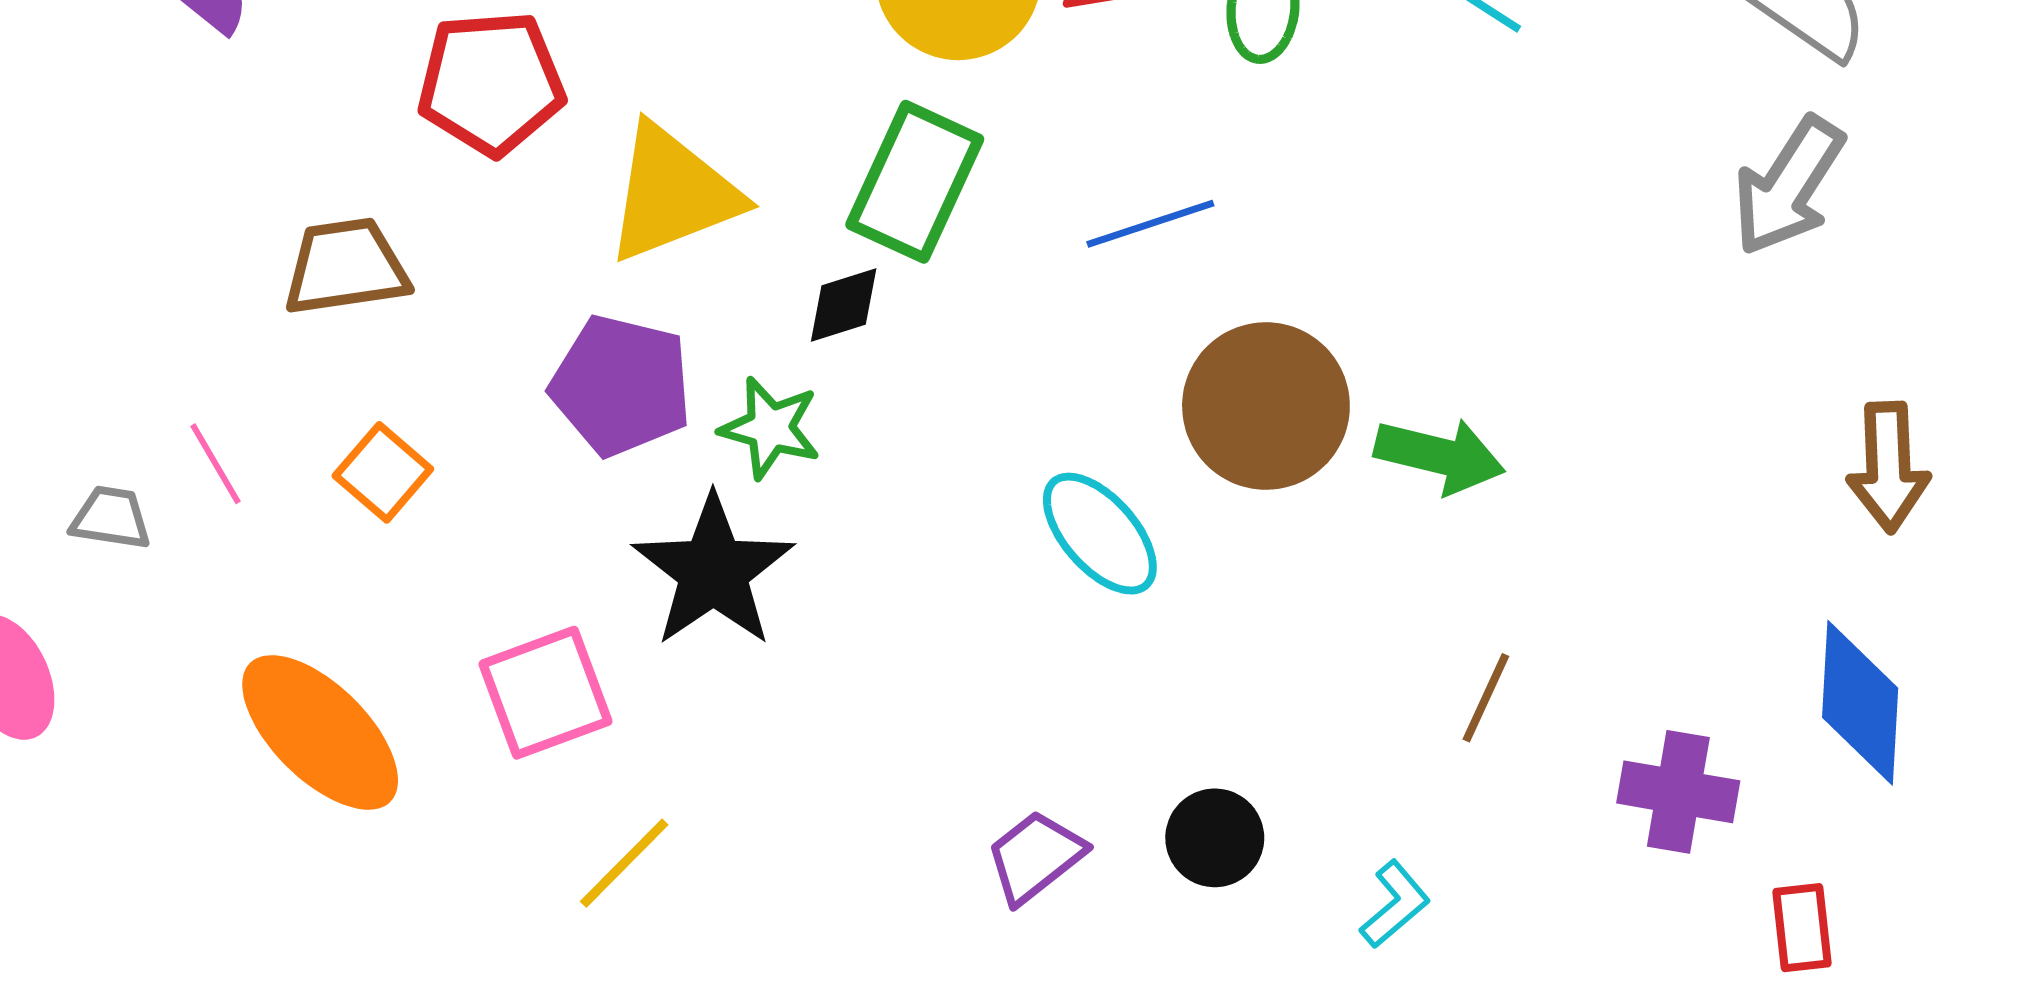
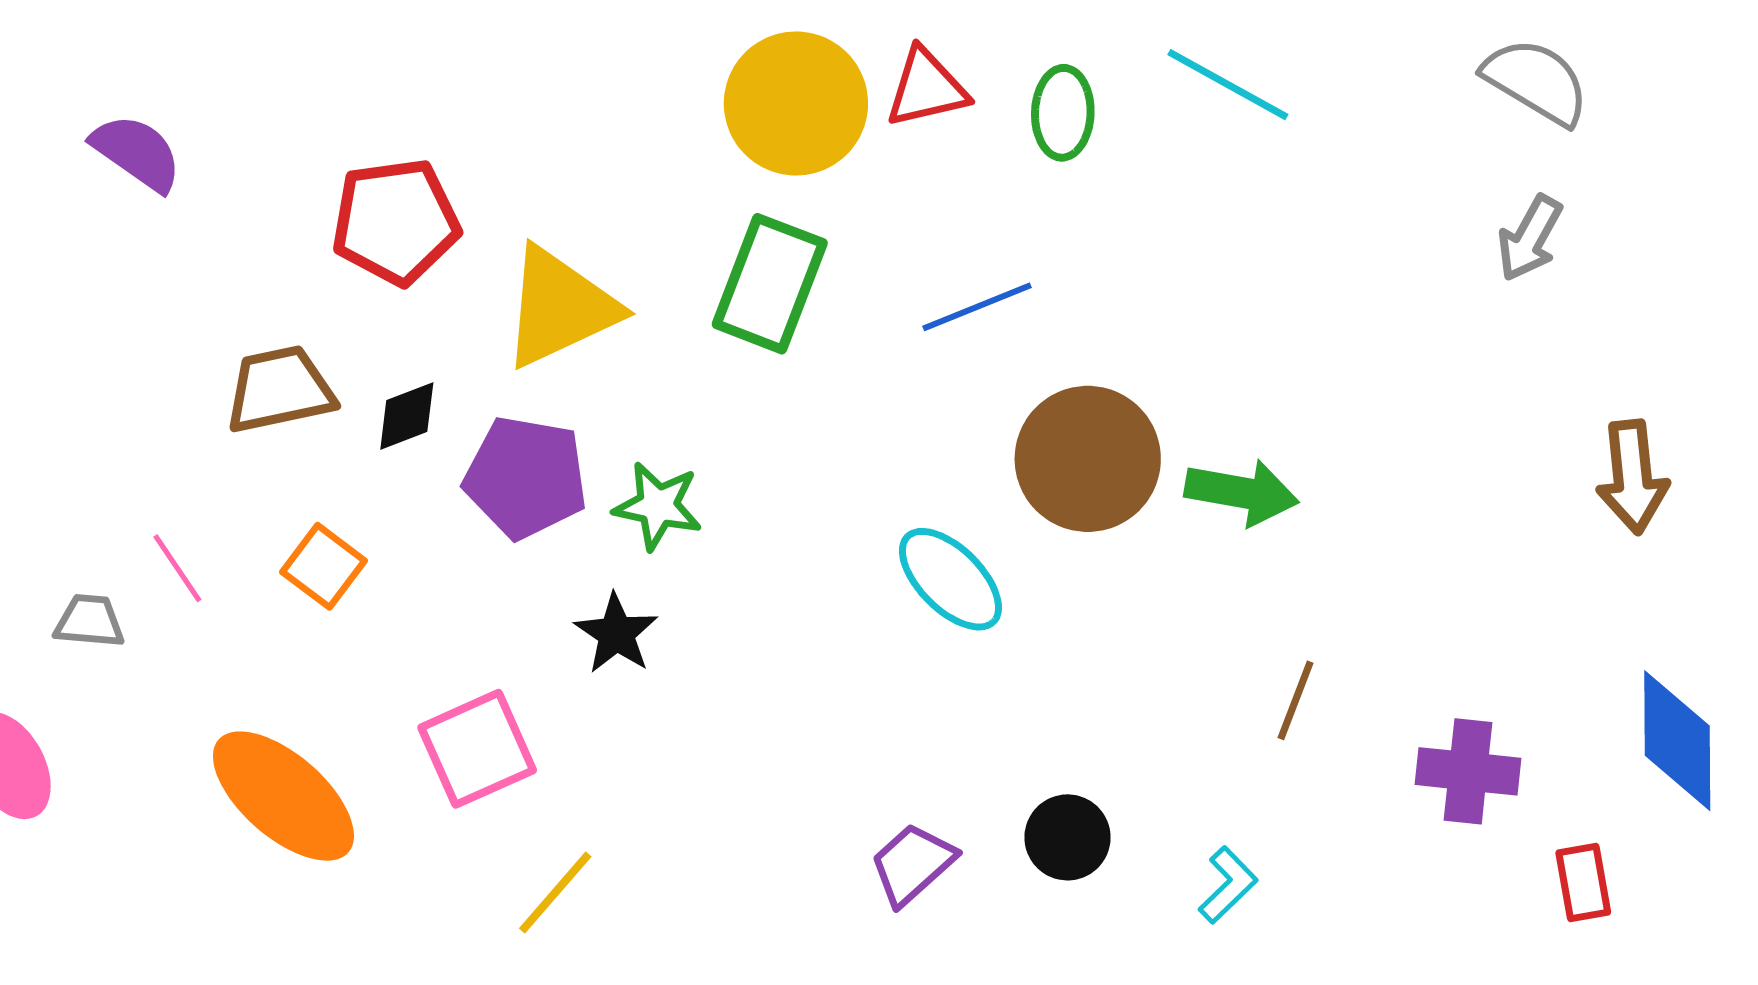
gray arrow: (1788, 186) -> (1530, 238), size x0.7
black diamond: (844, 305) -> (407, 416), moved
black star: (713, 571) -> (616, 634), size x0.6
blue diamond: (1860, 703) -> (1677, 741), moved

